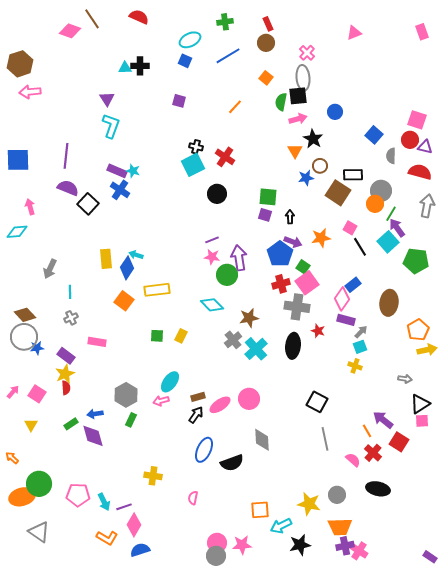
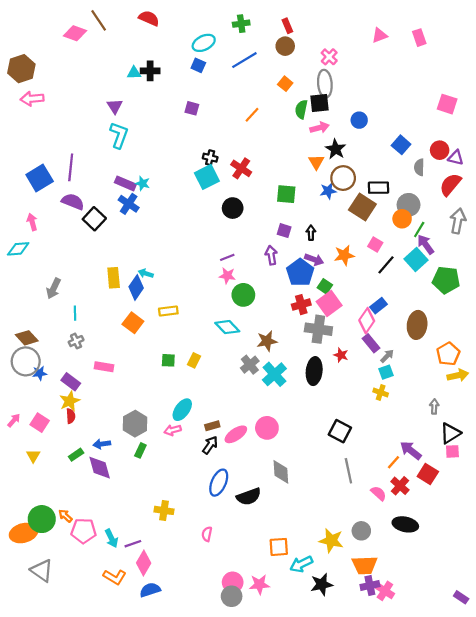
pink rectangle: (422, 32) -> (419, 38), moved
pink square: (417, 120) -> (447, 104), moved
blue square: (18, 160) -> (40, 178), moved, turned -30
brown circle: (320, 166) -> (343, 178), size x1.5
red semicircle: (420, 172) -> (450, 184), turned -65
green square: (268, 197) -> (286, 194), moved
black line: (360, 247) -> (386, 265), turned 72
purple arrow: (239, 258) -> (271, 255), moved, size x0.7
yellow rectangle: (157, 290) -> (168, 311), size x0.7
purple rectangle: (346, 320) -> (371, 343), turned 36
gray arrow: (405, 379) -> (434, 406), turned -96
orange line: (367, 431) -> (393, 462), turned 72
orange arrow: (12, 458) -> (65, 516), moved

